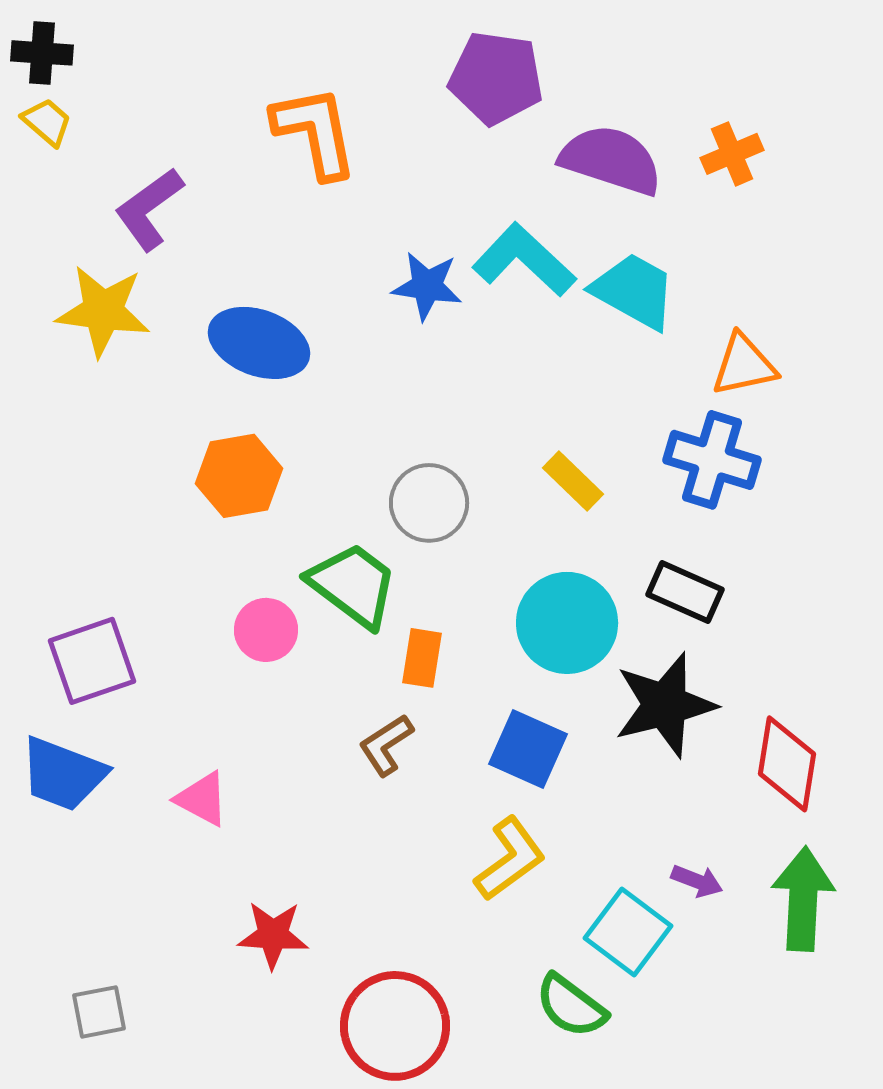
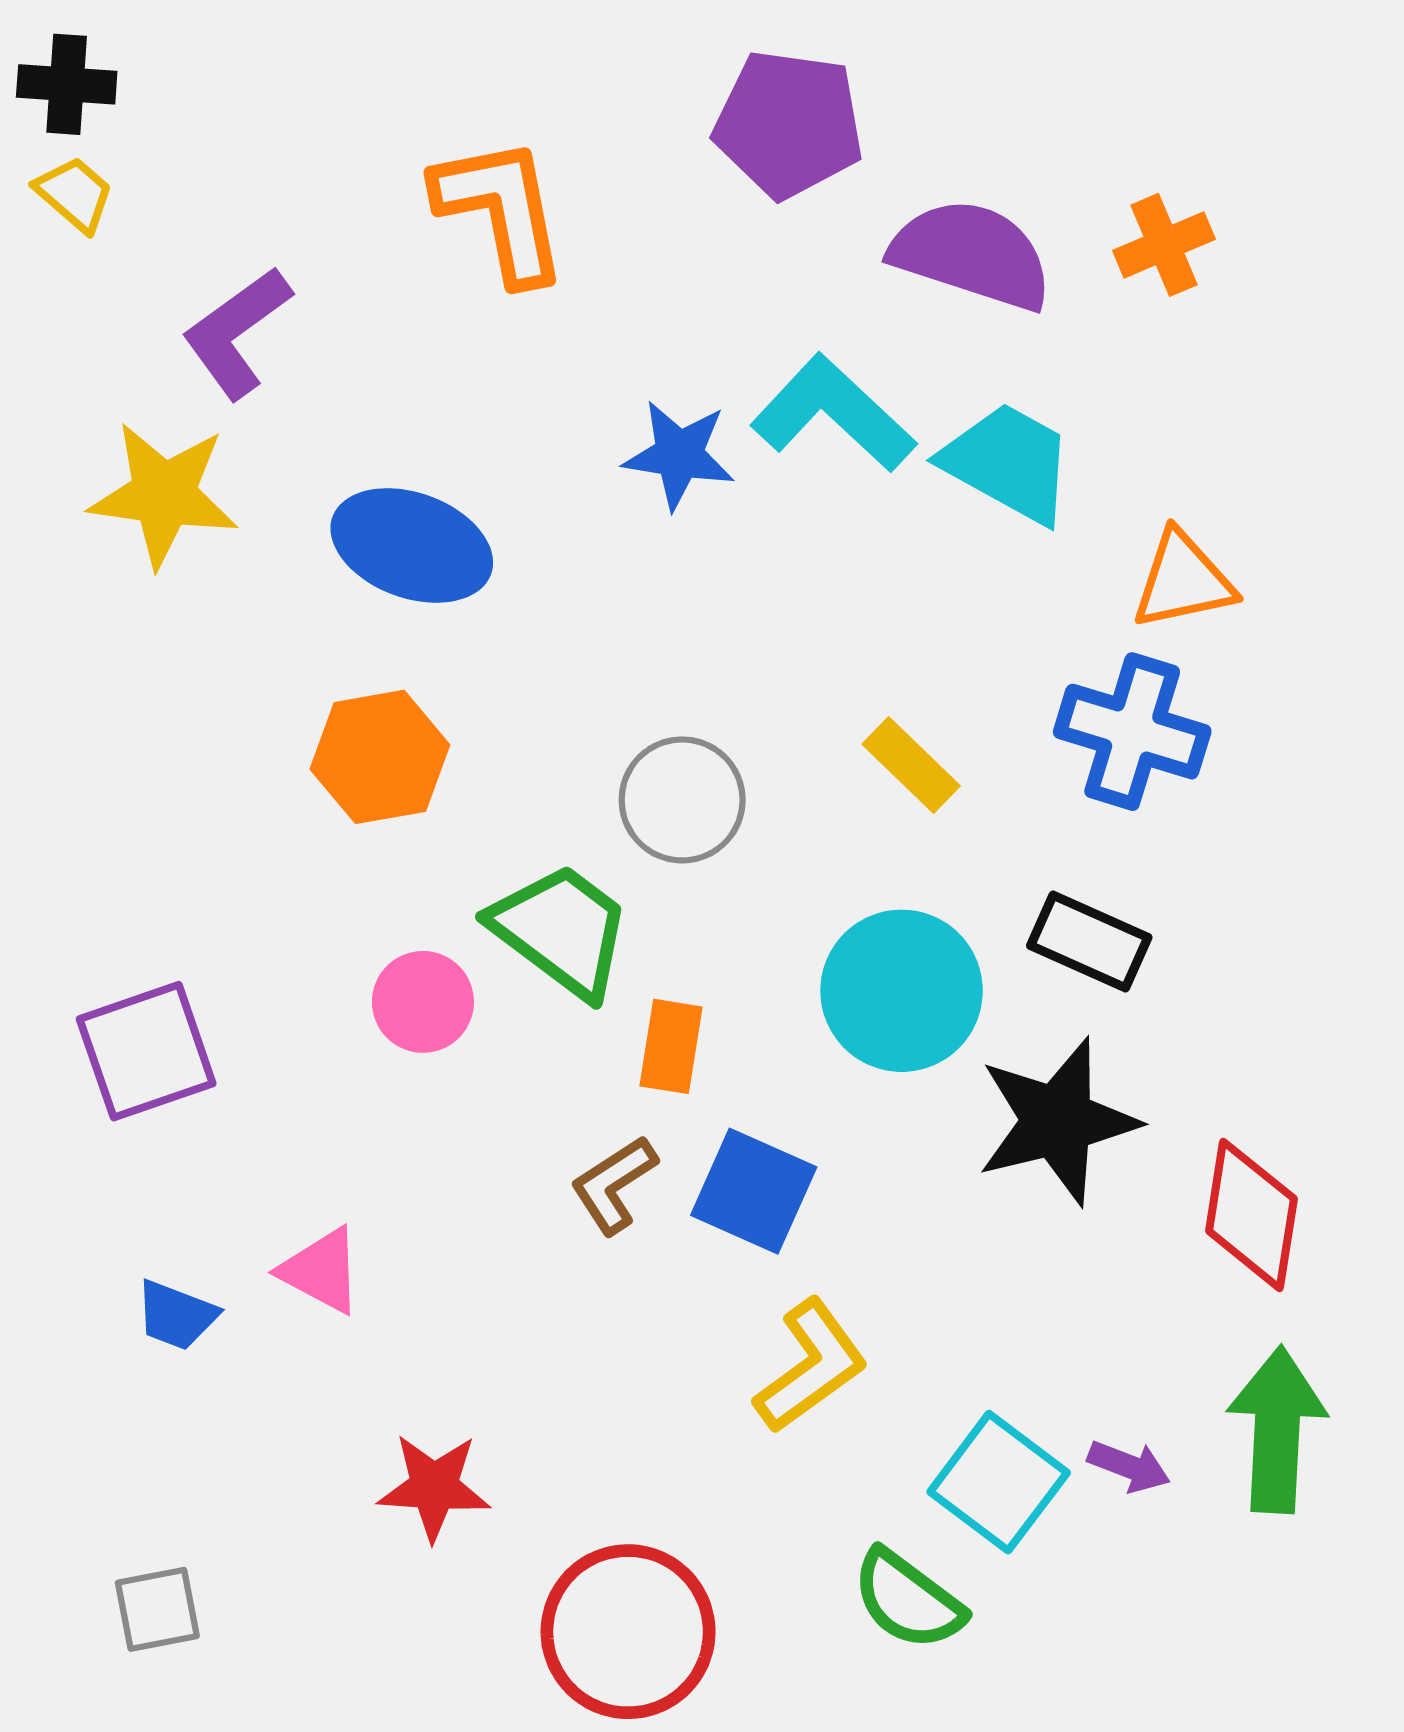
blue square: (528, 749) -> (754, 1191), moved
blue trapezoid: (63, 774) -> (176, 1315), moved, size x0.6
purple arrow: (697, 881) -> (1129, 1466), moved

